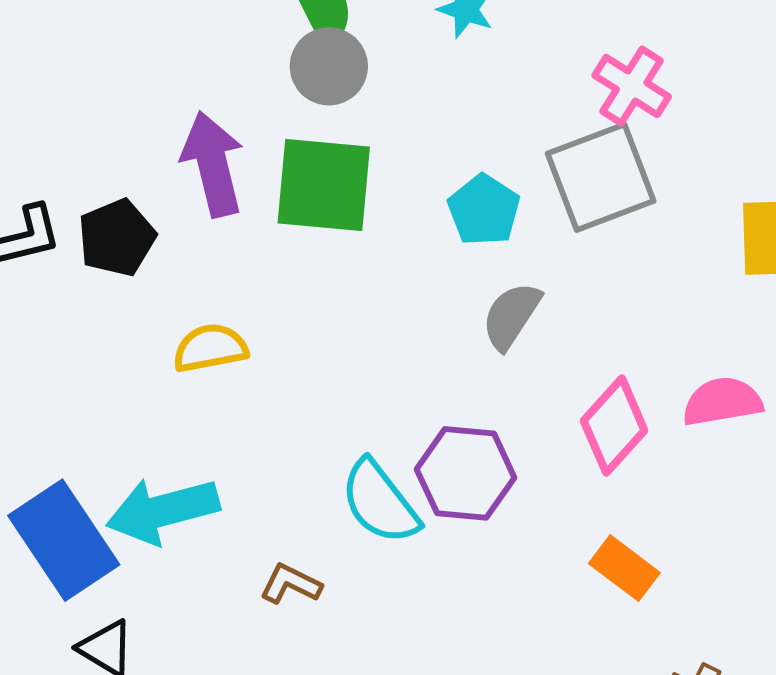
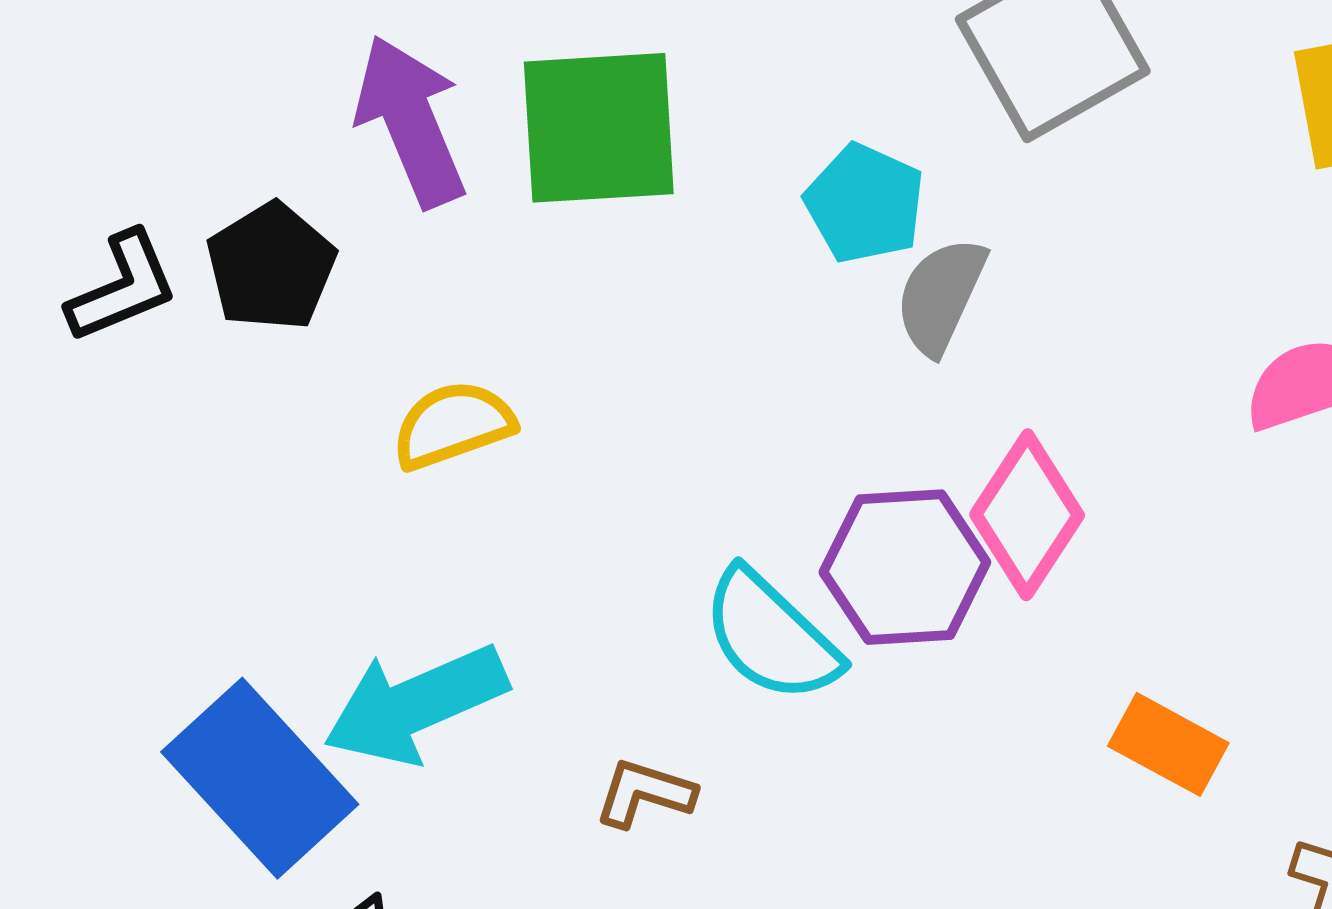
cyan pentagon: (484, 210) -> (865, 203), moved
pink diamond: (614, 426) -> (1027, 515), moved
orange rectangle: (624, 568) -> (1168, 744), moved

